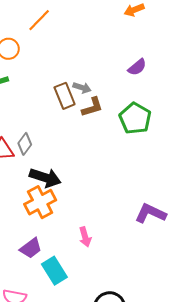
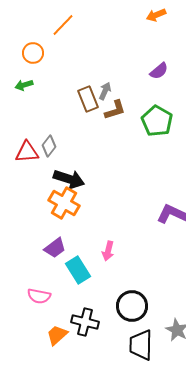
gray arrow: (82, 88) -> (105, 91), turned -84
orange cross: (40, 202) -> (64, 203), turned -32
pink arrow: (85, 237) -> (108, 251), moved, turned 30

